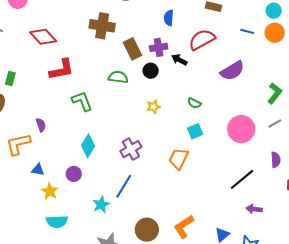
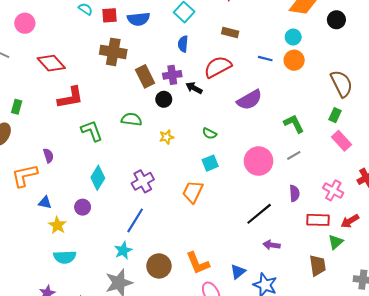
green semicircle: (118, 77) -> (131, 119), moved
green L-shape: (275, 93) -> (294, 124), turned -65
cyan star: (101, 205) -> (123, 251), moved
orange L-shape: (184, 227) -> (198, 263), turned -80

